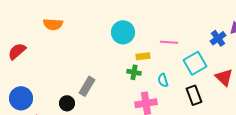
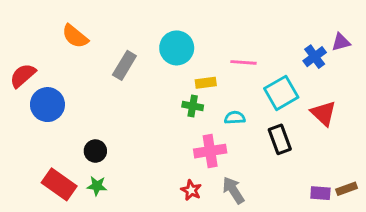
orange semicircle: (53, 24) -> (75, 36), turned 36
cyan semicircle: (163, 80) -> (235, 118), turned 104
gray rectangle: (87, 86) -> (124, 65), moved
blue circle: (21, 98) -> (47, 105), moved

